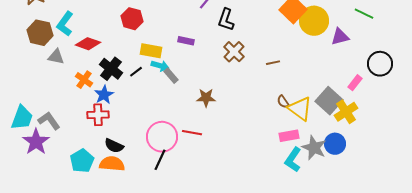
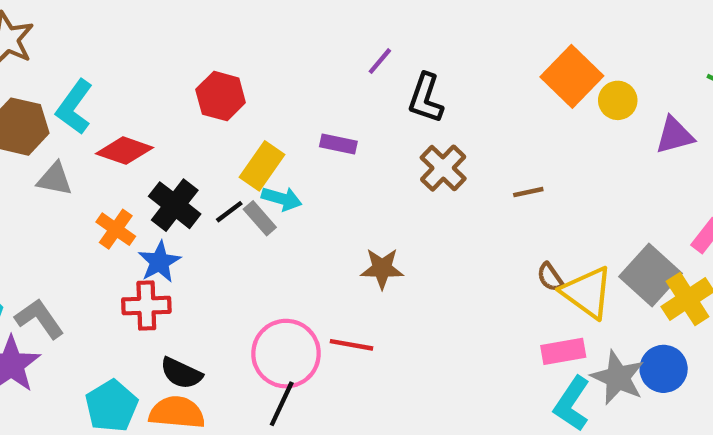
yellow circle: (314, 21) -> (618, 100), size x0.6
yellow rectangle: (151, 51) -> (262, 166), turned -65
gray rectangle: (171, 76) -> (260, 218), moved

